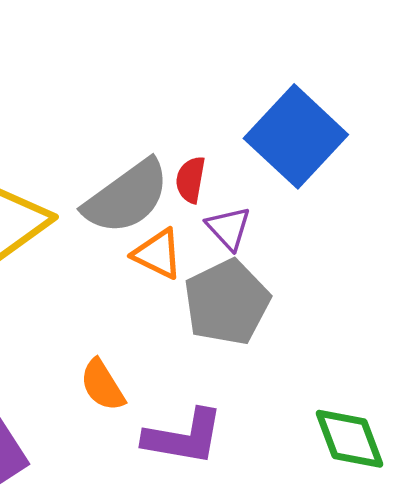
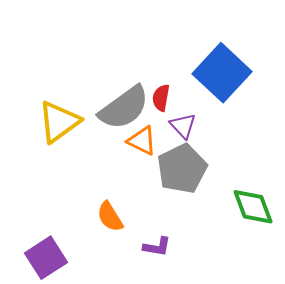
purple L-shape: (184, 437) -> (157, 247), size x0.6
green diamond: (349, 439) -> (253, 207), moved

